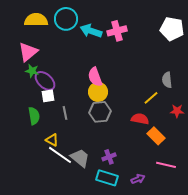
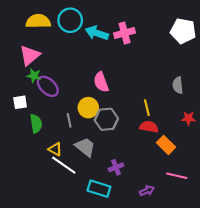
yellow circle: (98, 92) -> (88, 108), moved
white square: (48, 96) -> (20, 102), moved
yellow line: (151, 98) -> (147, 108), moved, turned -63
gray trapezoid: (80, 158) -> (85, 147), moved
cyan rectangle: (107, 178) -> (99, 189), moved

